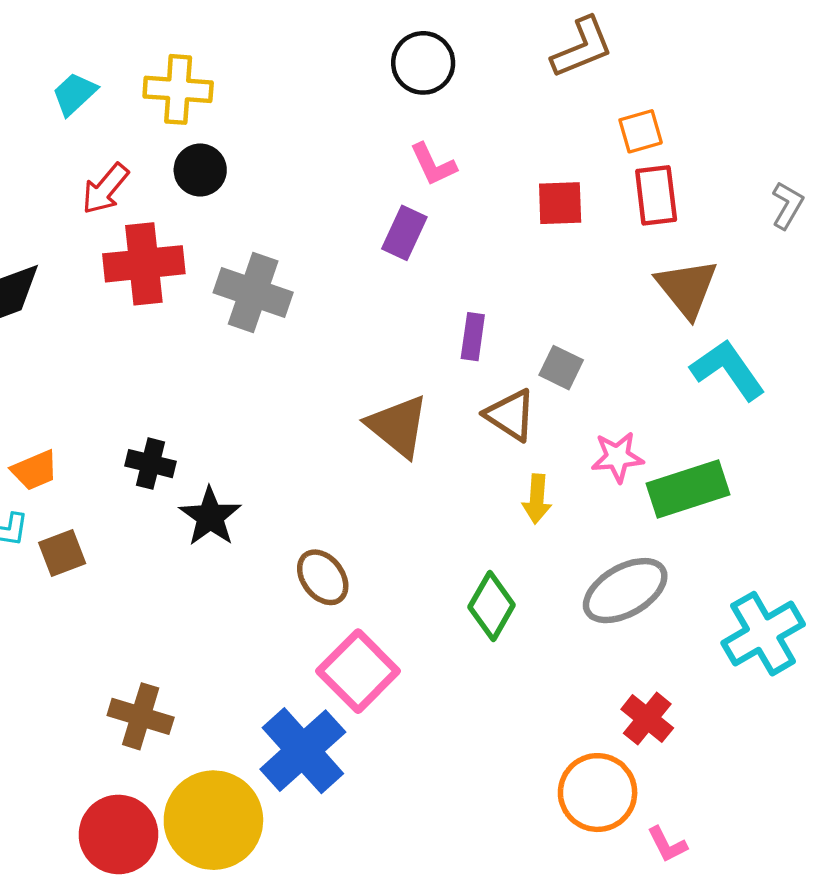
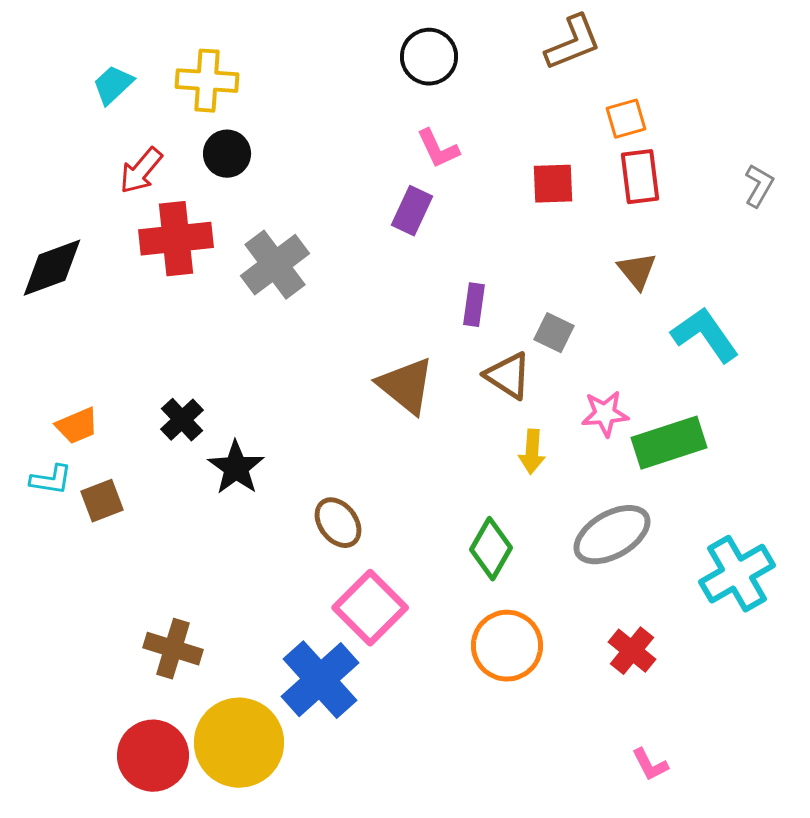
brown triangle: (687, 288) -> (637, 271), moved, size x0.7
gray cross: (253, 293) -> (275, 265), turned 34
black cross: (151, 464) -> (182, 420), turned 33
orange circle: (598, 793) -> (507, 646), moved

